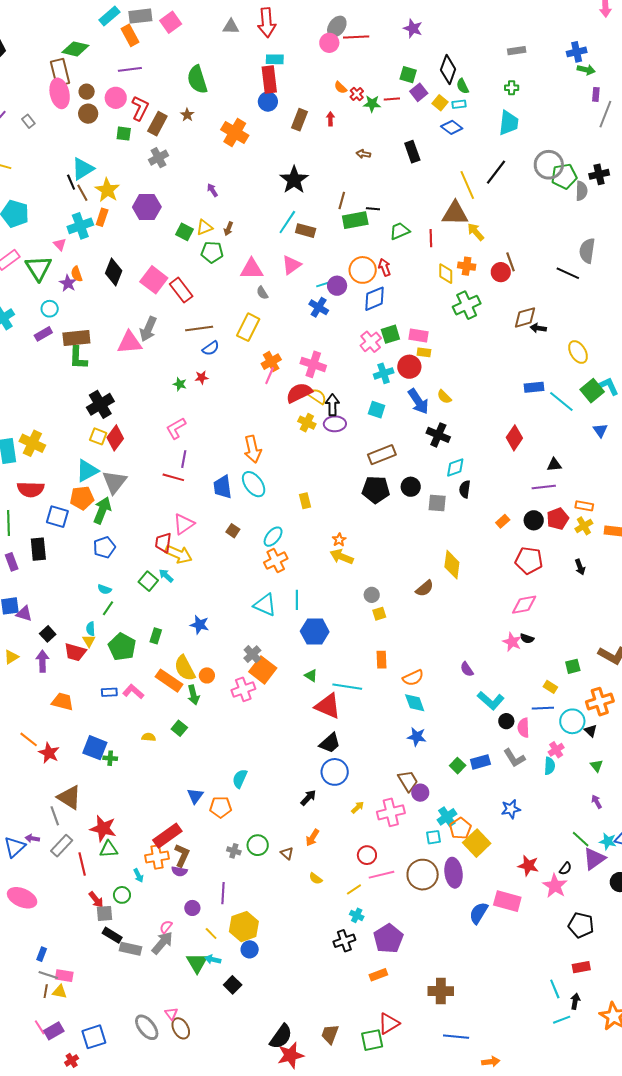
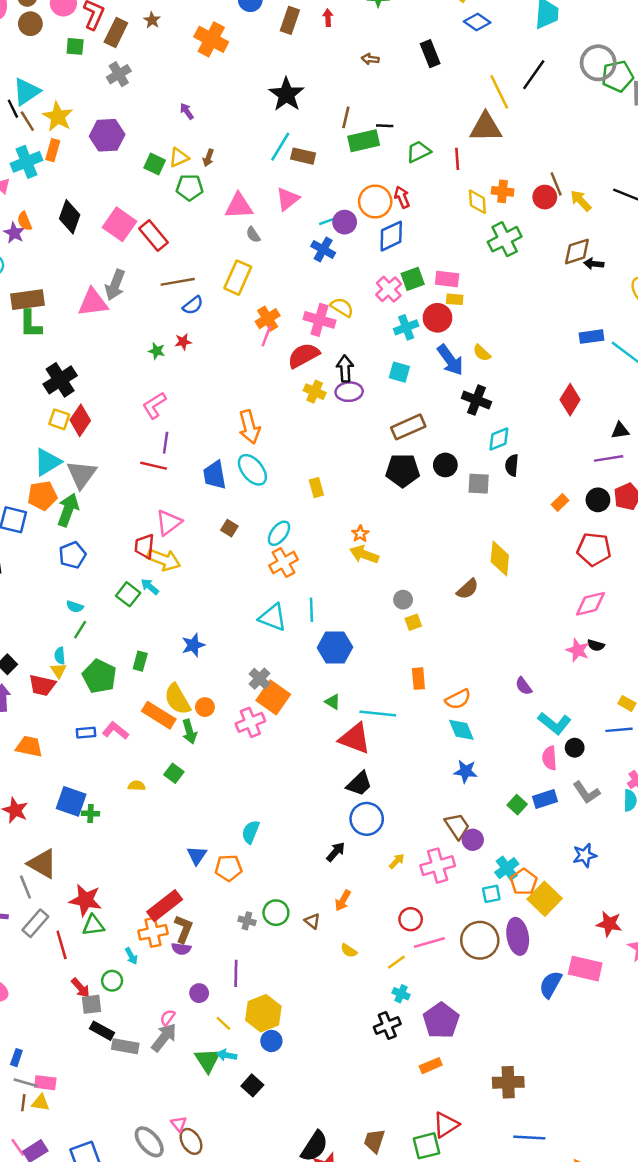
yellow arrow: (476, 232) -> (581, 201), moved
yellow semicircle: (317, 396) -> (342, 307), moved
blue star: (199, 625) -> (193, 645), turned -30
pink semicircle: (523, 728) -> (550, 758), moved

